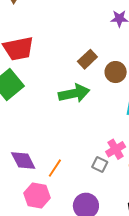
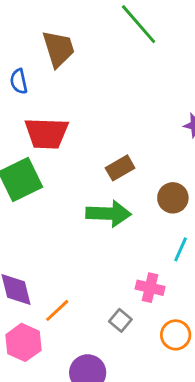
brown rectangle: (87, 59) -> (120, 168), moved
pink cross: (116, 149) -> (150, 288), moved, turned 30

